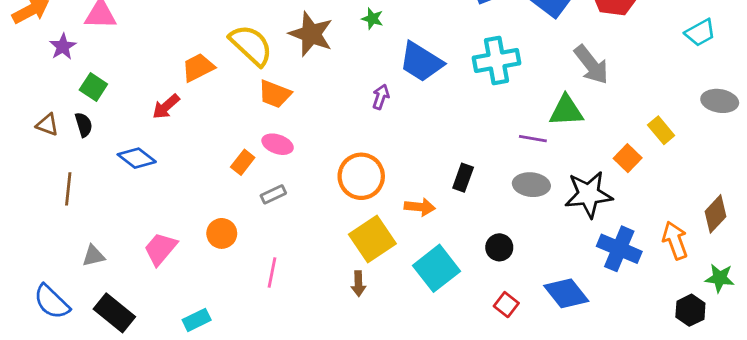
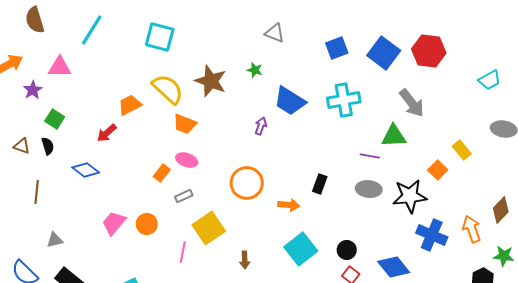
yellow square: (372, 239) -> (209, 228), moved
black circle: (499, 247) -> (347, 250), moved
pink trapezoid: (160, 249) -> (114, 223), moved

